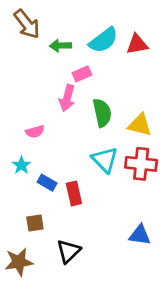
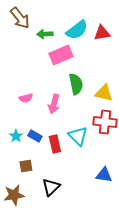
pink rectangle: (82, 74) -> (61, 55), size x1.6
pink arrow: (67, 98) -> (54, 104), moved
cyan triangle: (105, 160) -> (78, 136), moved
cyan star: (21, 165) -> (16, 136), moved

